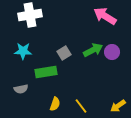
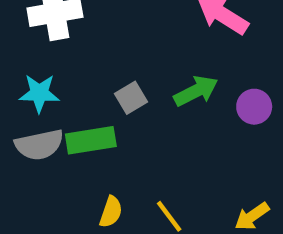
purple circle: (112, 52) -> (254, 107), moved
gray semicircle: (21, 89) -> (39, 145), moved, size x1.5

